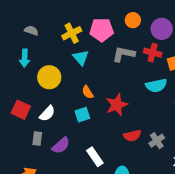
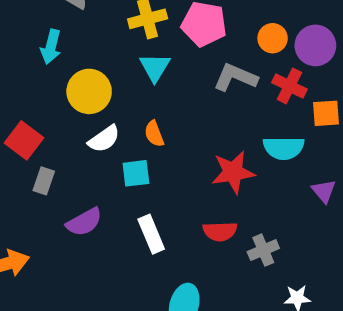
orange circle: (133, 20) -> (273, 38), moved
red star: (117, 105) -> (233, 172), moved
white semicircle: (47, 114) -> (104, 139), moved
gray rectangle: (37, 138) -> (44, 181), moved
white rectangle: (95, 157) -> (151, 234), moved

